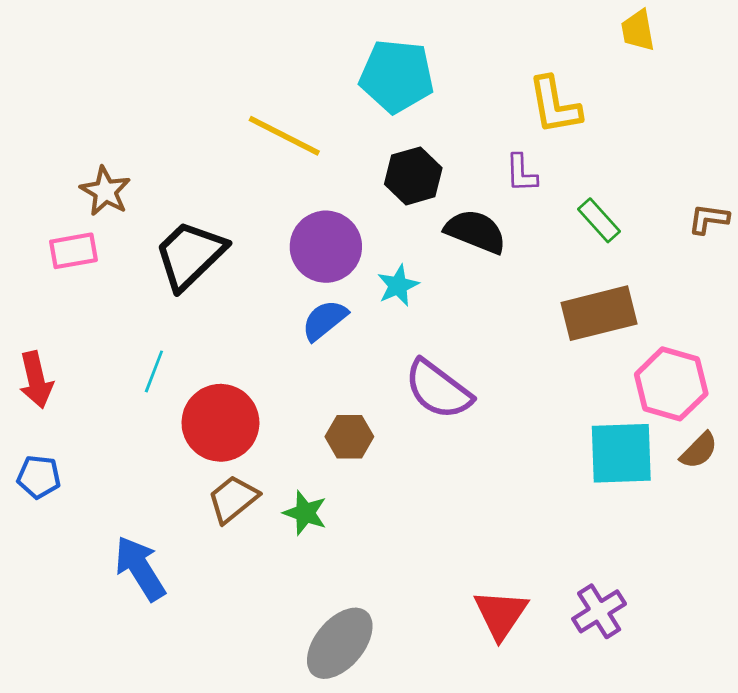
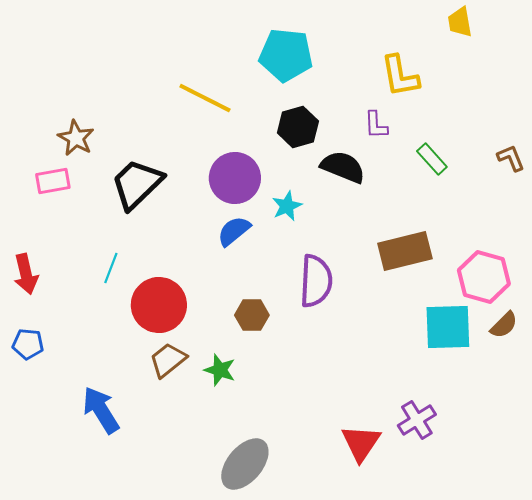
brown L-shape: (709, 219) -> (511, 158), turned 60
brown rectangle: (599, 313) -> (405, 251), moved
purple semicircle: (438, 389) -> (316, 281), turned -124
purple cross: (599, 611) -> (417, 420), moved

